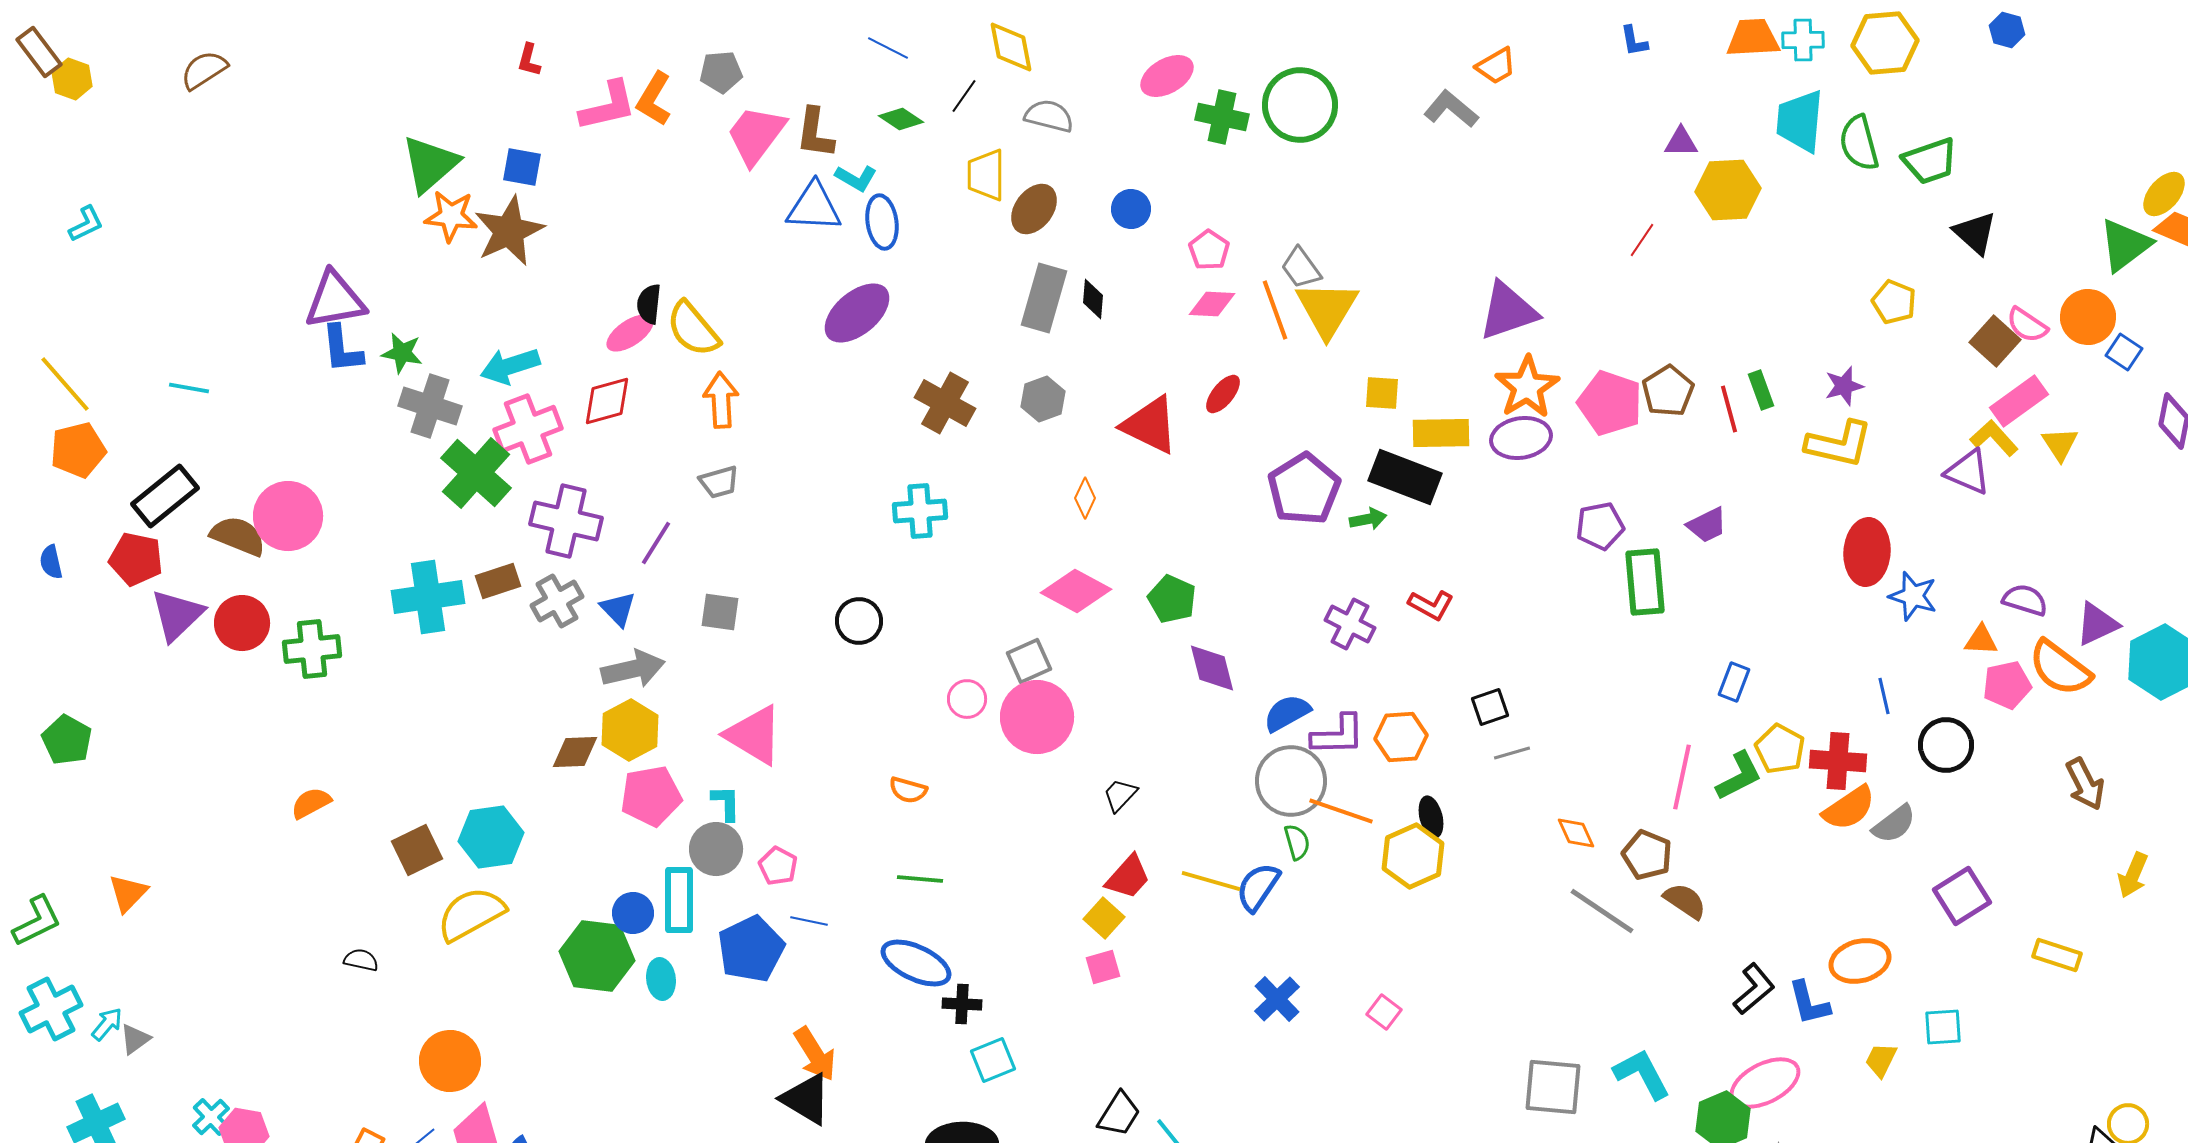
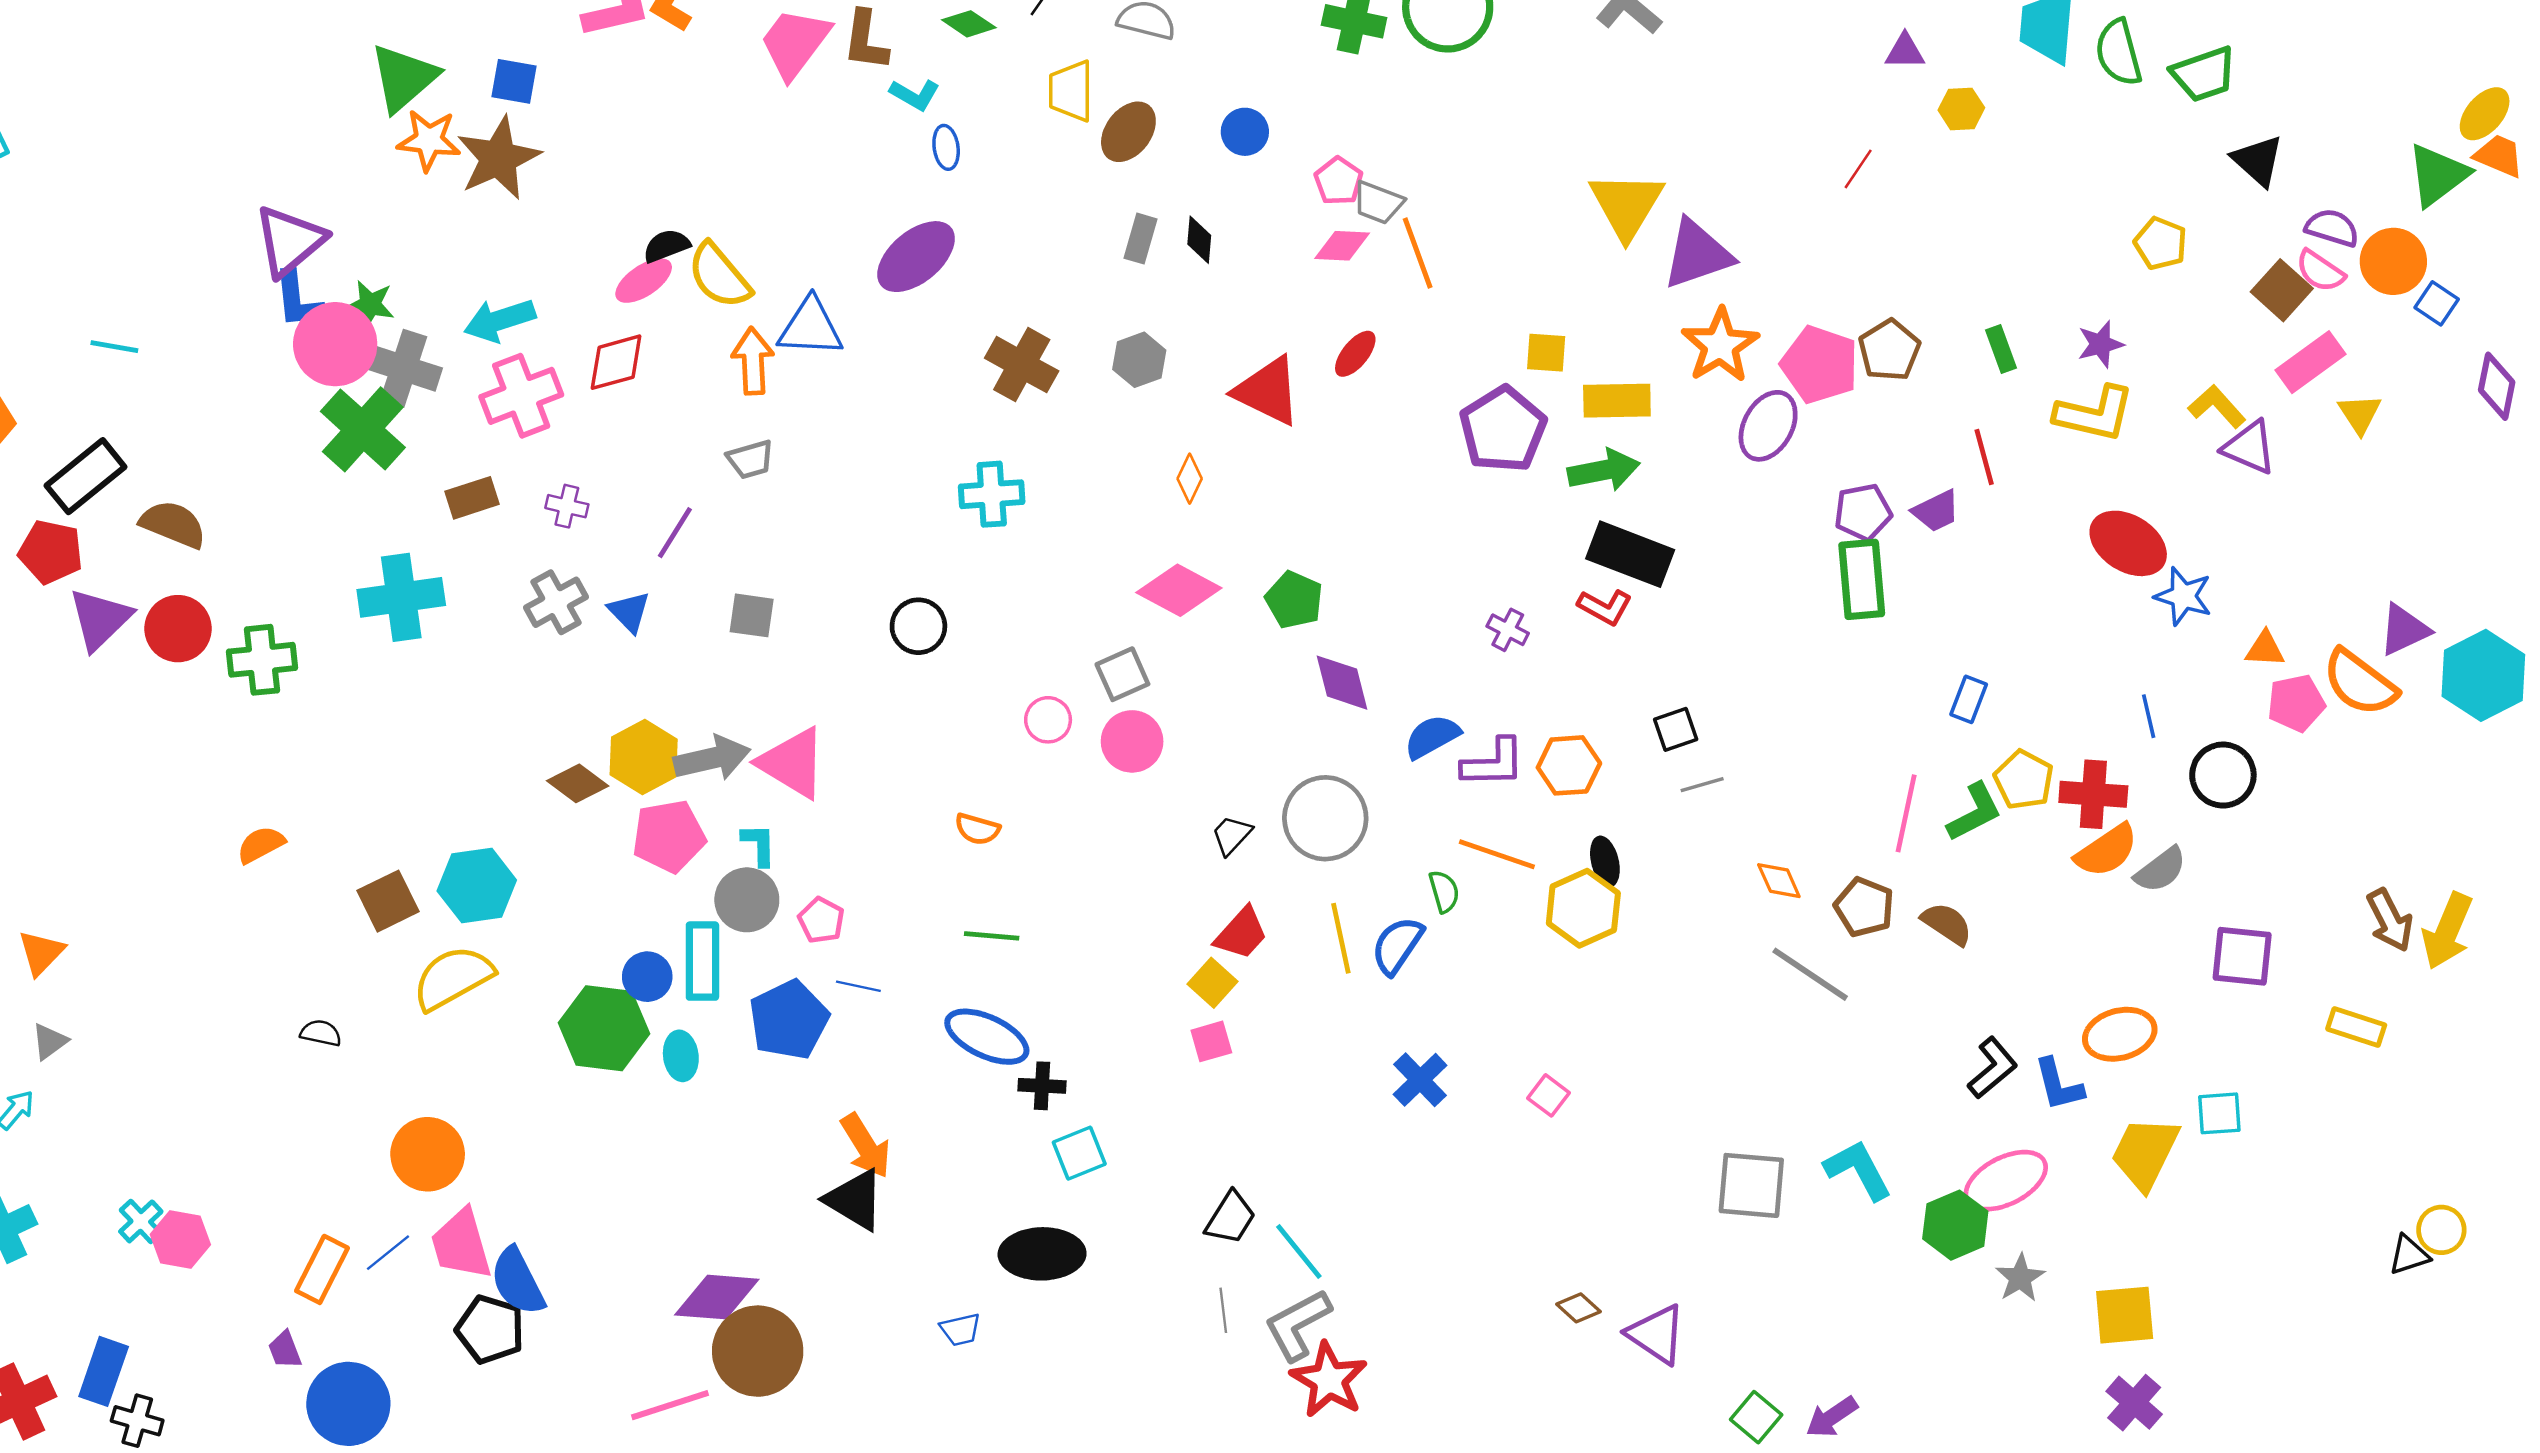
yellow hexagon: (1728, 190) -> (1961, 109), size x0.6
blue triangle: (814, 207) -> (810, 327), moved
blue ellipse: (882, 222) -> (946, 147), size x0.7
gray trapezoid: (1301, 268) -> (1378, 203), moved, turned -33
gray rectangle: (1044, 298) -> (1140, 239), size x0.6
purple triangle: (335, 300) -> (290, 241), turned -30
black semicircle: (649, 304) -> (666, 246), turned 63
yellow triangle: (1327, 309) -> (1627, 205), moved
red line: (1729, 409) -> (1984, 457), moved
purple ellipse: (1521, 438) -> (1768, 426), moved, turned -52
yellow L-shape: (1994, 438) -> (2217, 407), moved
green cross: (476, 473) -> (363, 429), moved
black rectangle: (1405, 477) -> (1630, 554), moved
purple pentagon: (1304, 489) -> (1503, 429), moved
pink circle: (288, 516) -> (335, 344), moved
green arrow: (1368, 519) -> (1604, 470), moved, size x1.6
purple cross: (566, 521) -> (567, 506), size x0.5
purple pentagon: (1600, 526) -> (1863, 512), moved
red ellipse: (1867, 552) -> (2128, 543), turned -62
brown rectangle: (498, 581) -> (472, 498), moved
purple semicircle: (2025, 600) -> (2332, 228), moved
purple cross: (1350, 624) -> (1508, 630), size x0.7
gray arrow: (633, 669) -> (712, 758), moved
pink circle: (1037, 717) -> (1132, 741), size x0.7
brown diamond: (575, 752) -> (578, 783), turned 39
gray circle: (1291, 781) -> (1325, 818), moved
brown arrow: (2085, 784) -> (2390, 920), moved
yellow arrow: (2133, 875) -> (2447, 931), size x1.4
yellow line: (1211, 881) -> (1341, 938), turned 62
purple square: (1962, 896) -> (2242, 956), turned 38
brown semicircle: (1685, 901) -> (1947, 924), moved
gray triangle: (135, 1039) -> (50, 1041), moved
yellow trapezoid: (1881, 1060) -> (2145, 1153), size x1.8

